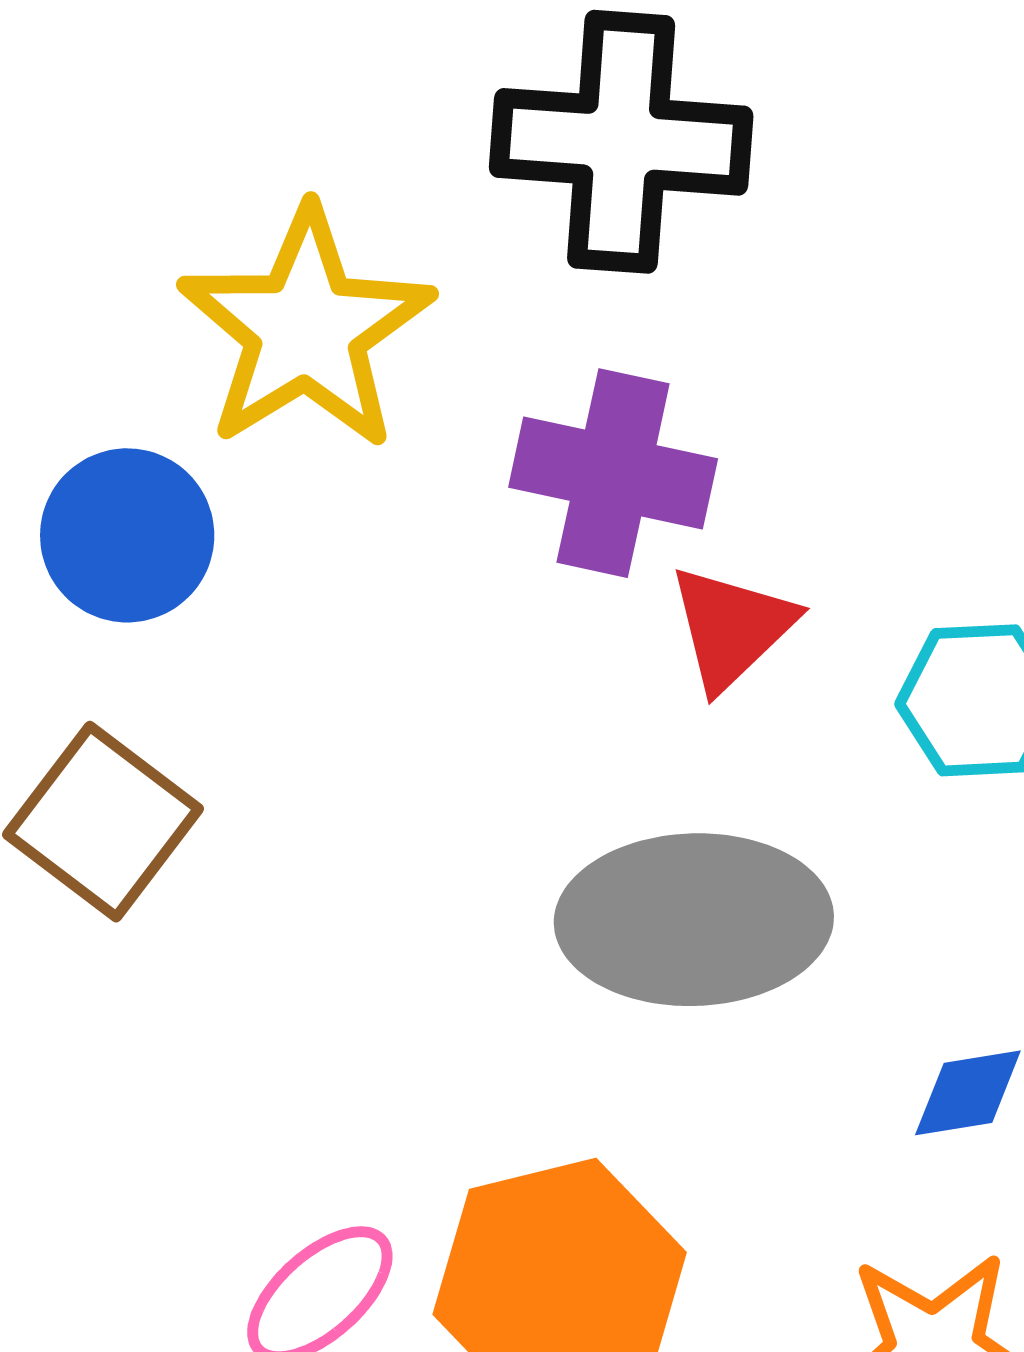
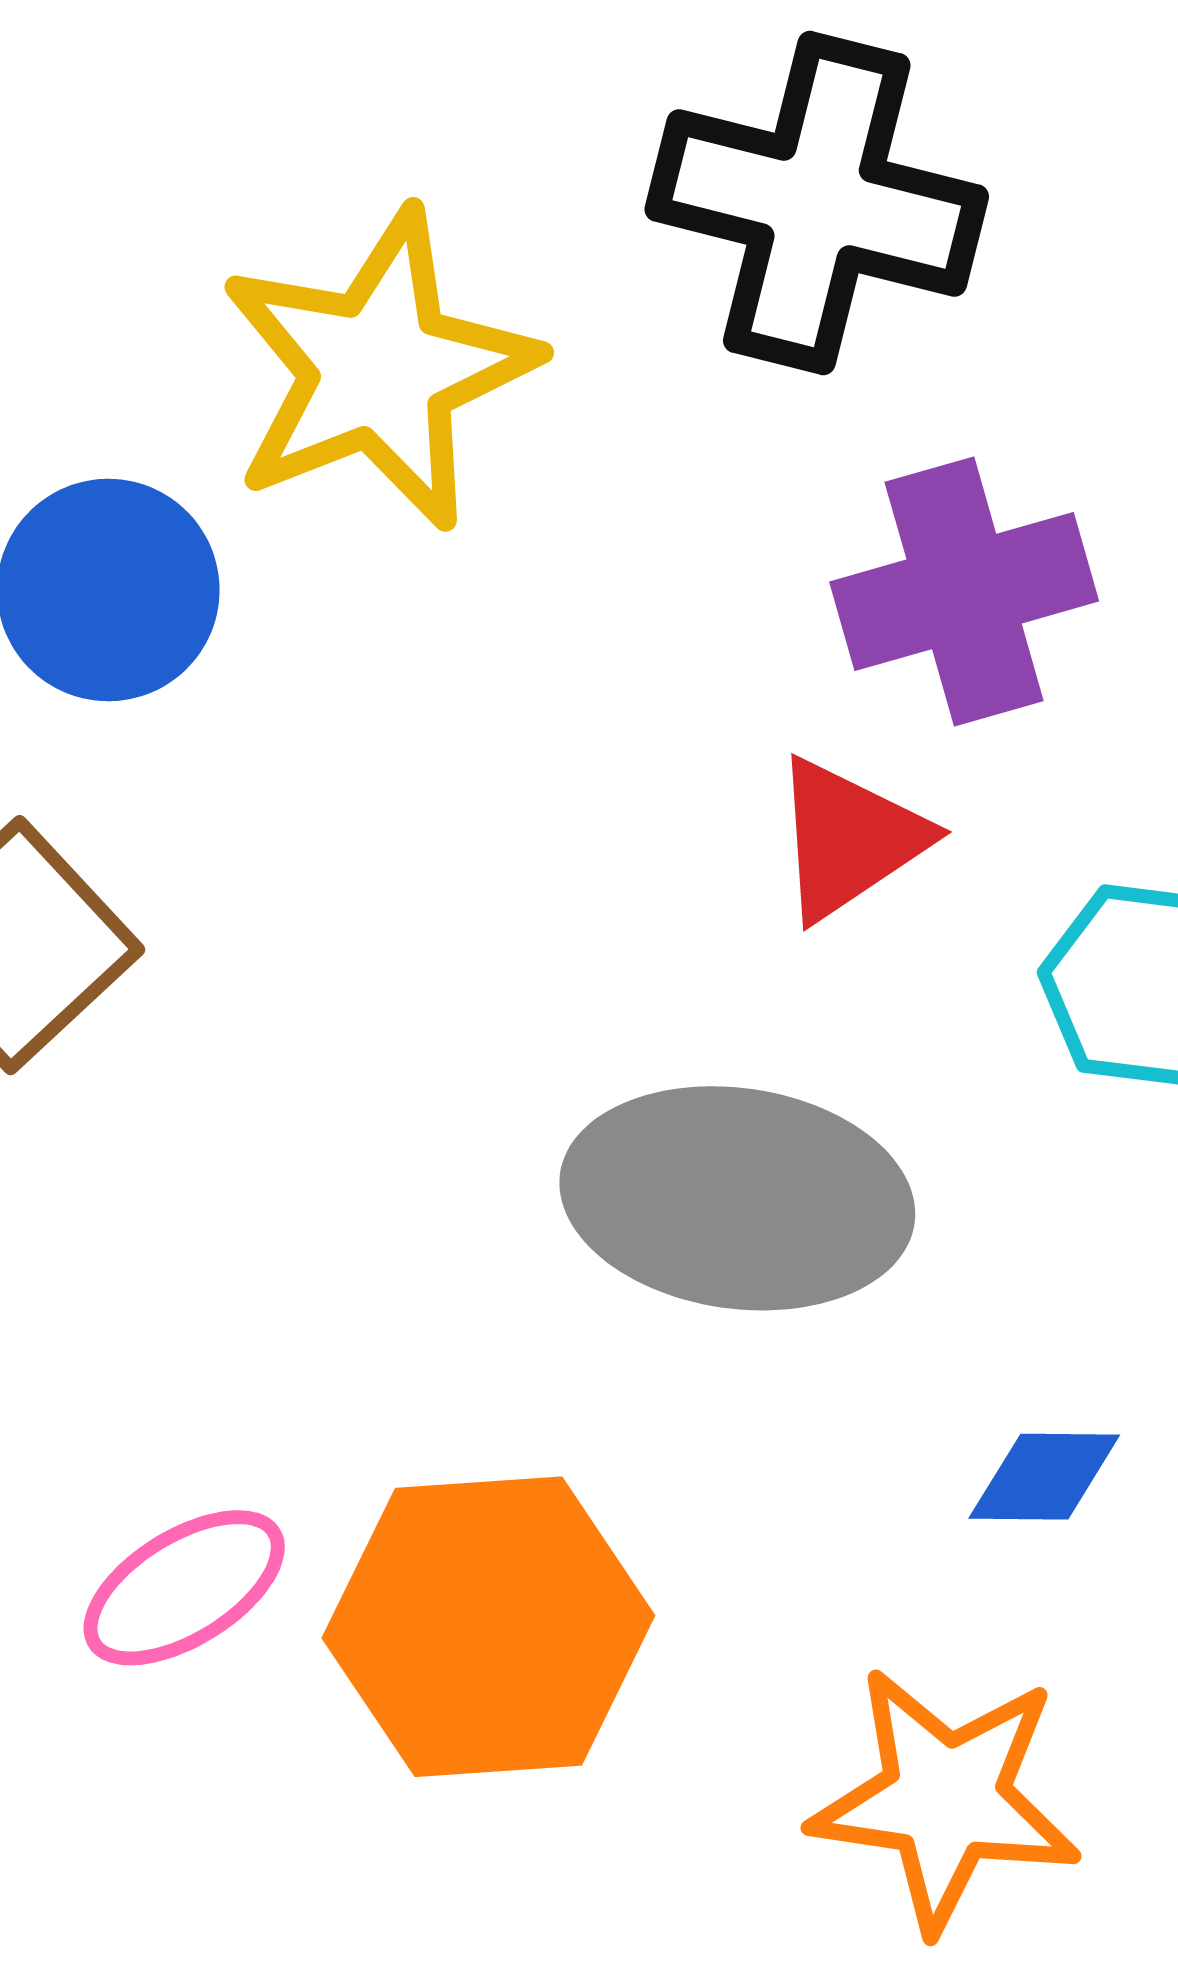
purple cross: (613, 473) -> (964, 592), moved, turned -38

